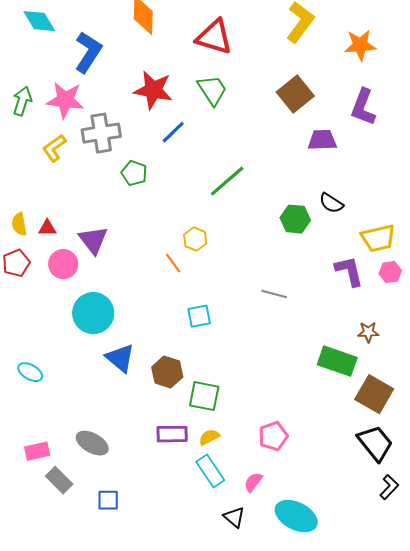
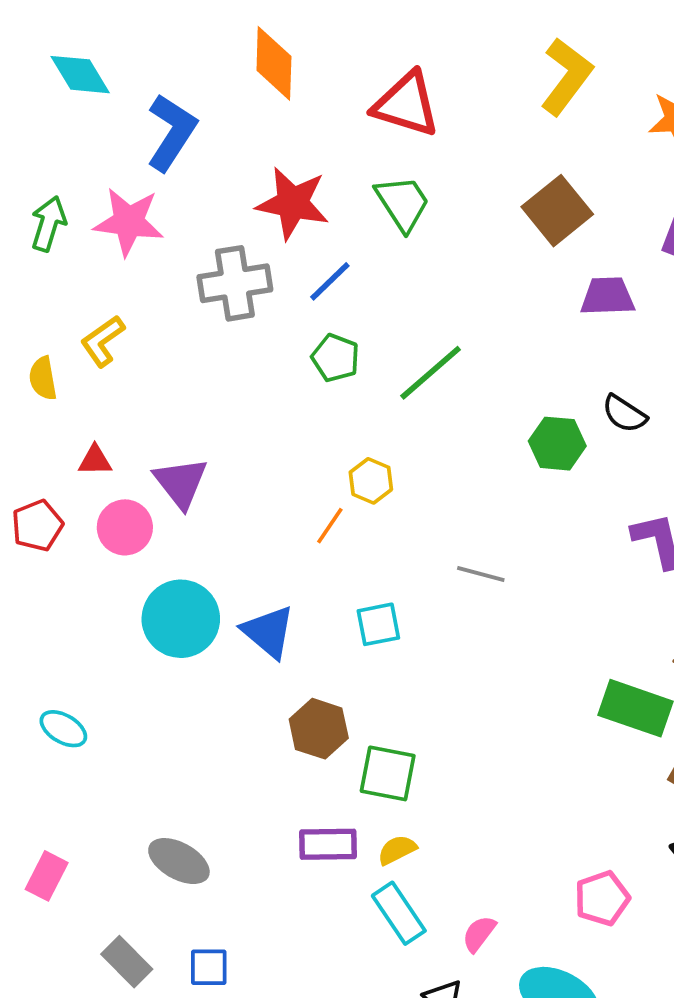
gray cross: (101, 133) -> (235, 283), moved
yellow L-shape: (54, 148) -> (103, 341), moved
green pentagon: (134, 173) -> (335, 358), moved
yellow semicircle: (19, 224) -> (43, 378), moved
orange line: (173, 263) -> (330, 526), turned 70
gray line: (274, 294) -> (481, 574), moved
blue triangle: (120, 358) -> (268, 632), moved
pink pentagon: (273, 436) -> (602, 898), moved
pink rectangle: (37, 451) -> (47, 876), moved, turned -50
gray rectangle: (59, 480) -> (127, 962), moved

